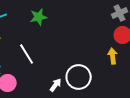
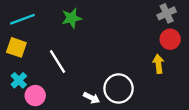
white arrow: (56, 85) -> (92, 98), turned 80

